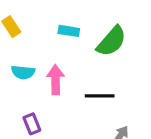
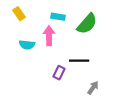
pink arrow: (55, 80) -> (49, 36), moved
purple rectangle: (32, 124) -> (59, 73), moved, turned 48

